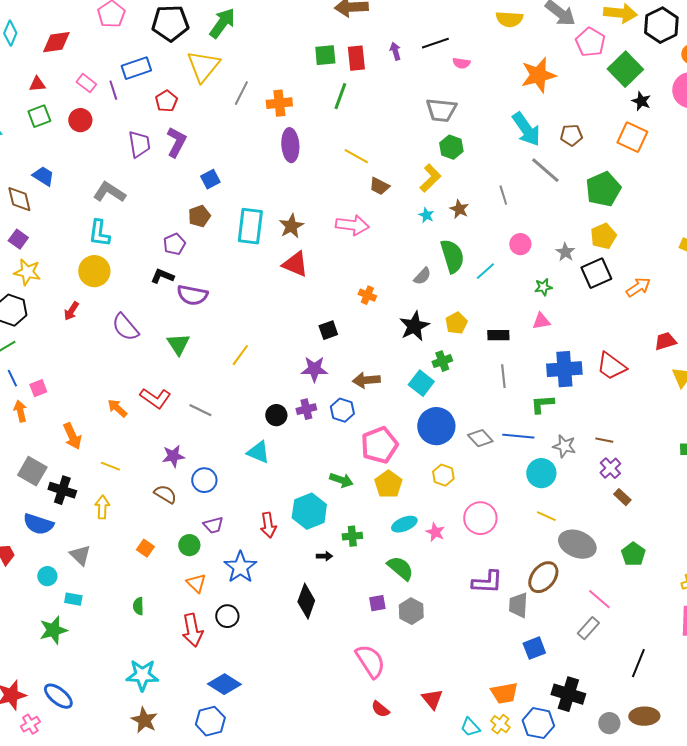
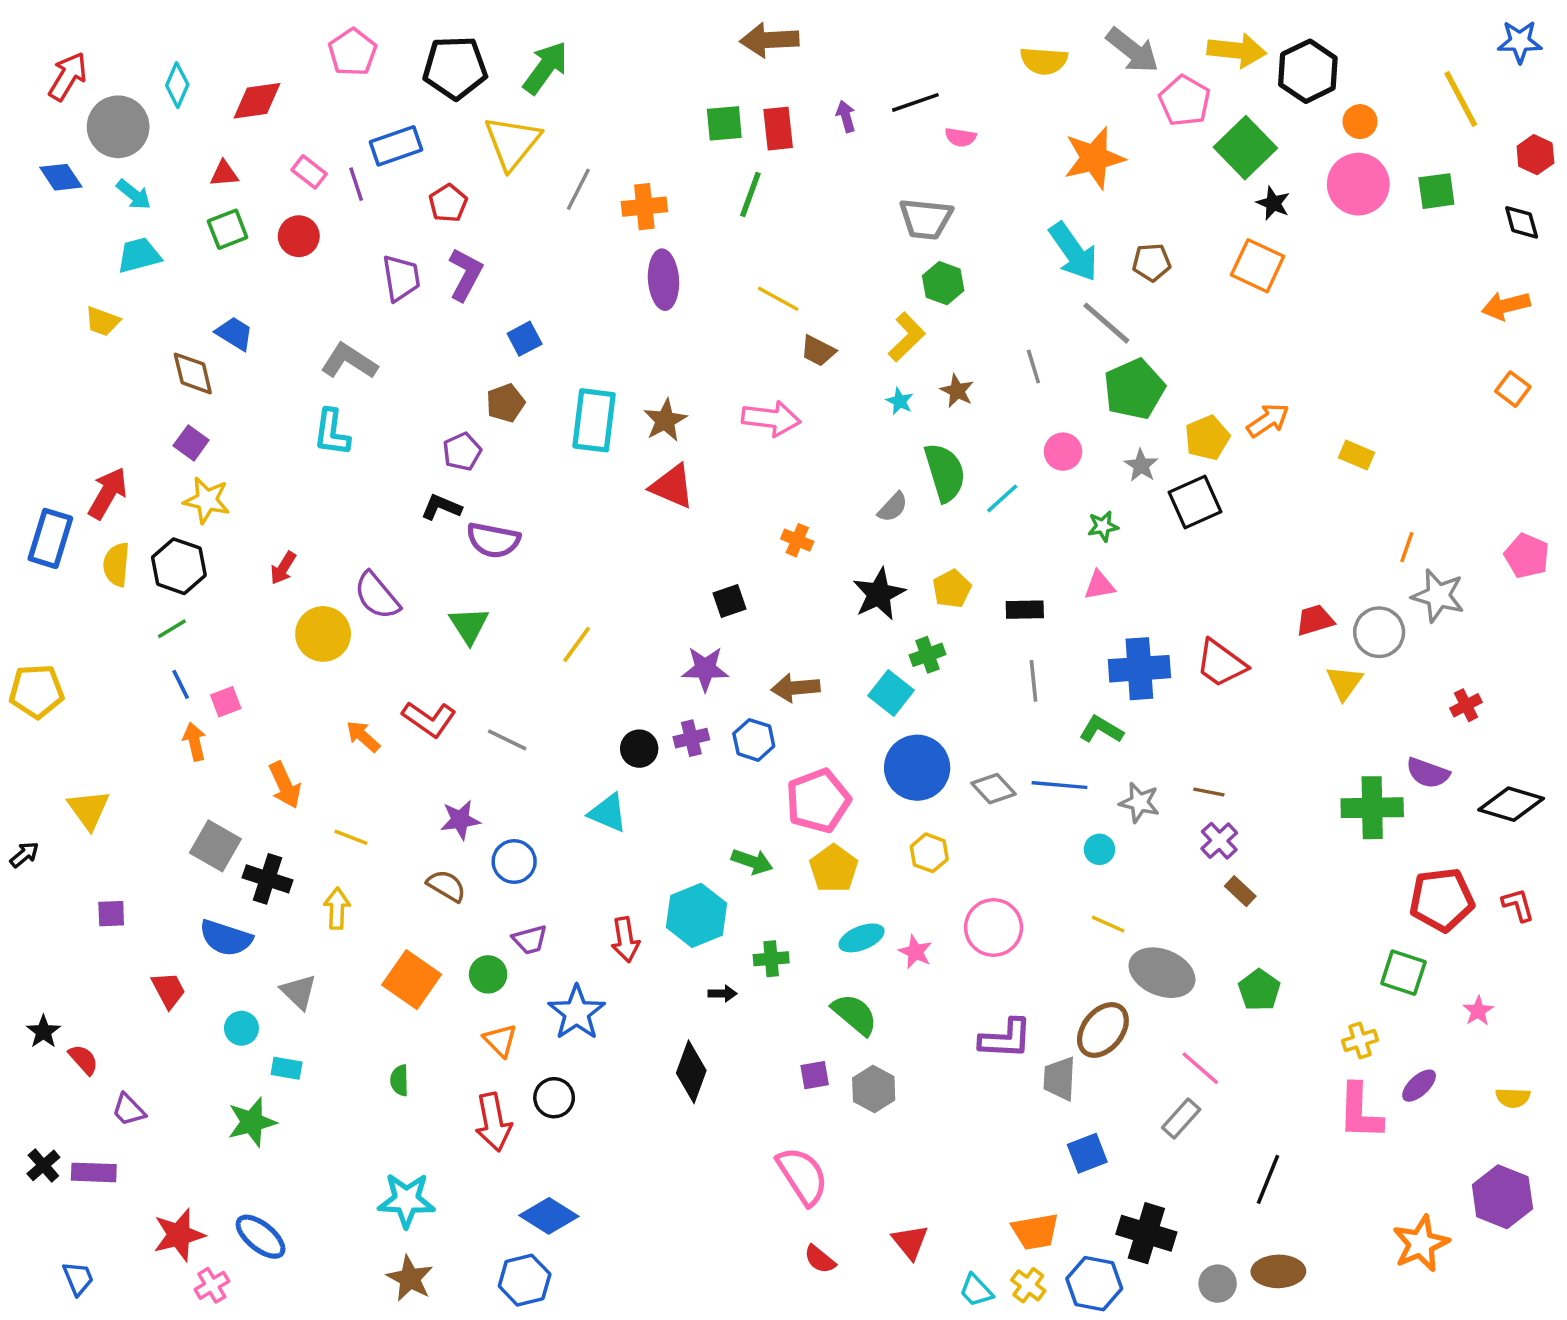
green pentagon: (603, 189) -> (1134, 389), moved
yellow circle: (94, 271) -> (323, 634), moved
orange arrow: (638, 287) -> (1268, 420), moved
green L-shape: (542, 404) -> (1101, 729), turned 35
cyan circle: (541, 473) -> (1099, 849), size x0.6
orange square: (145, 548) -> (412, 980), size x1.8

